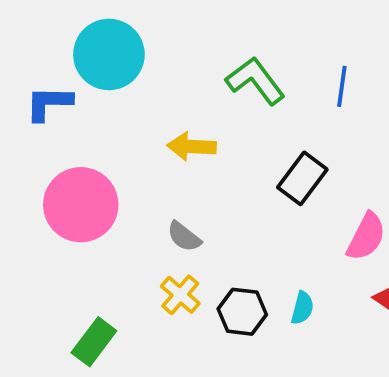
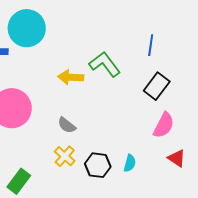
green L-shape: (255, 81) -> (105, 64), moved
black rectangle: (302, 178) -> (157, 86), moved

